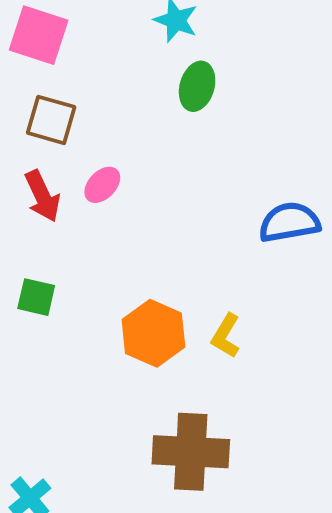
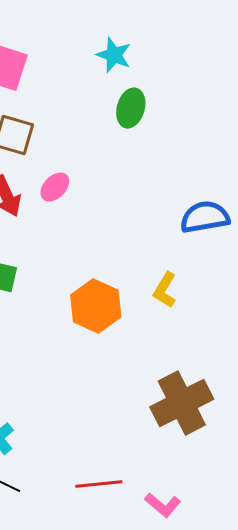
yellow L-shape: (226, 336) -> (165, 290), moved
brown cross: (191, 452) -> (182, 403), moved, turned -30

